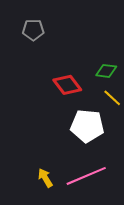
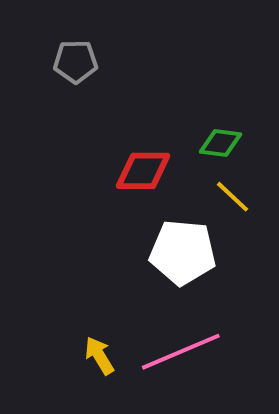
red diamond: (67, 85) -> (143, 171), turned -52

